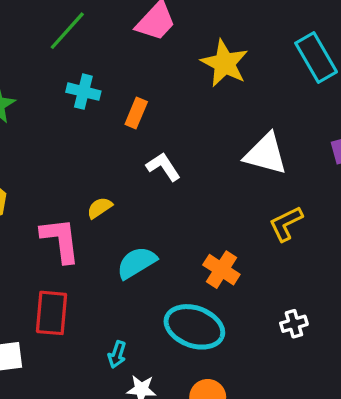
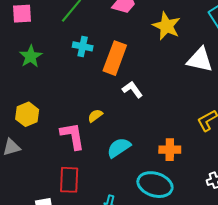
orange rectangle: (136, 113) -> (115, 58), size x1.8
white triangle: (266, 154) -> (200, 60), moved
orange cross: (221, 270) -> (170, 150), turned -30

